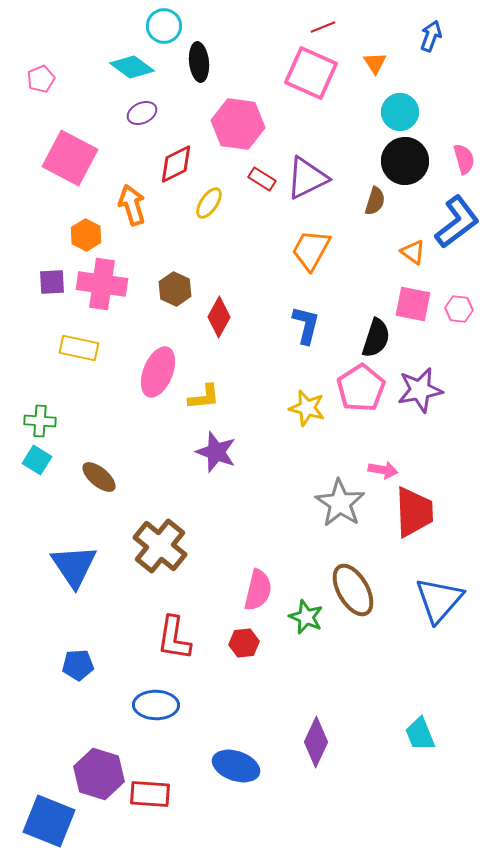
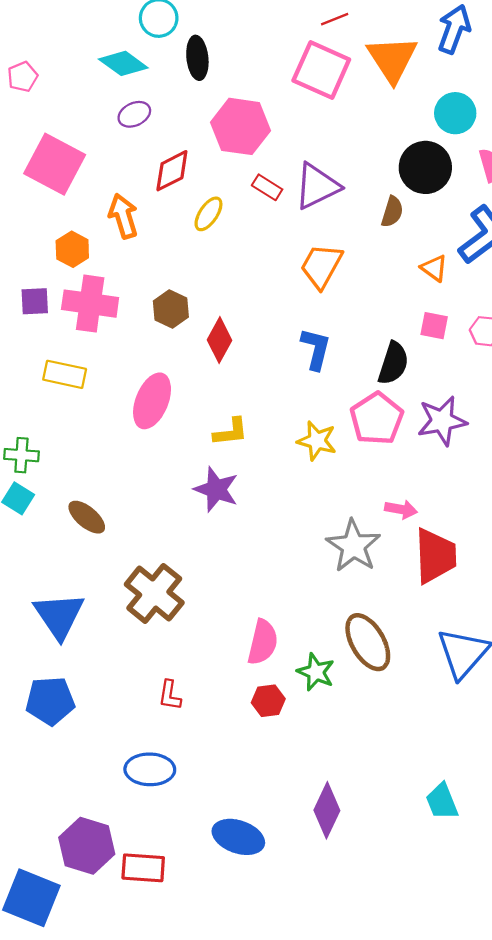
blue arrow: (431, 36) -> (454, 29), size x1.4
orange triangle: (375, 63) -> (392, 59), size x2.0
cyan circle: (400, 112) -> (455, 113), moved
pink square: (413, 304) -> (434, 326), size x0.7
yellow L-shape: (204, 397) -> (231, 432), moved
red L-shape: (174, 638) -> (170, 695), size x0.6
red hexagon: (244, 643) -> (268, 701), moved
blue pentagon: (78, 665) -> (50, 701), moved, size x1.4

